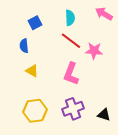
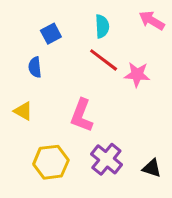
yellow triangle: (32, 71) -> (23, 111), moved
pink L-shape: (71, 74) -> (82, 115), moved
purple cross: (73, 109) -> (106, 159), turned -30

